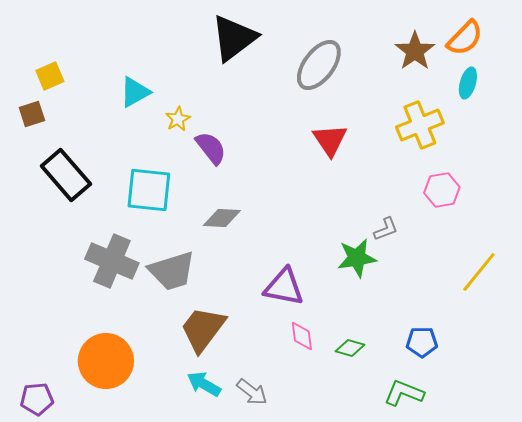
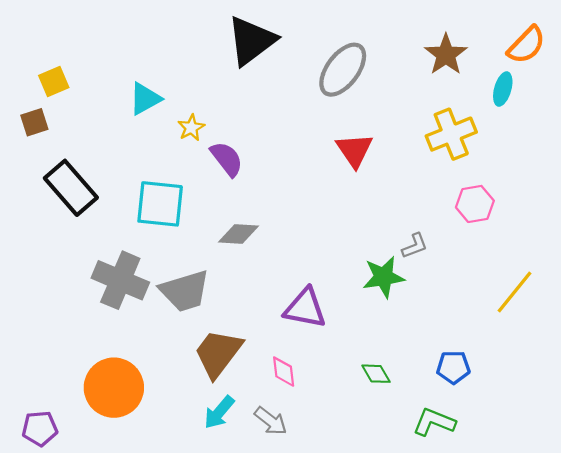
orange semicircle: (465, 38) -> (526, 45), moved
pink diamond: (302, 336) -> (284, 372), moved
green diamond: (350, 348) -> (376, 374), turned 44
cyan arrow: (204, 384) -> (219, 412), turned -80

